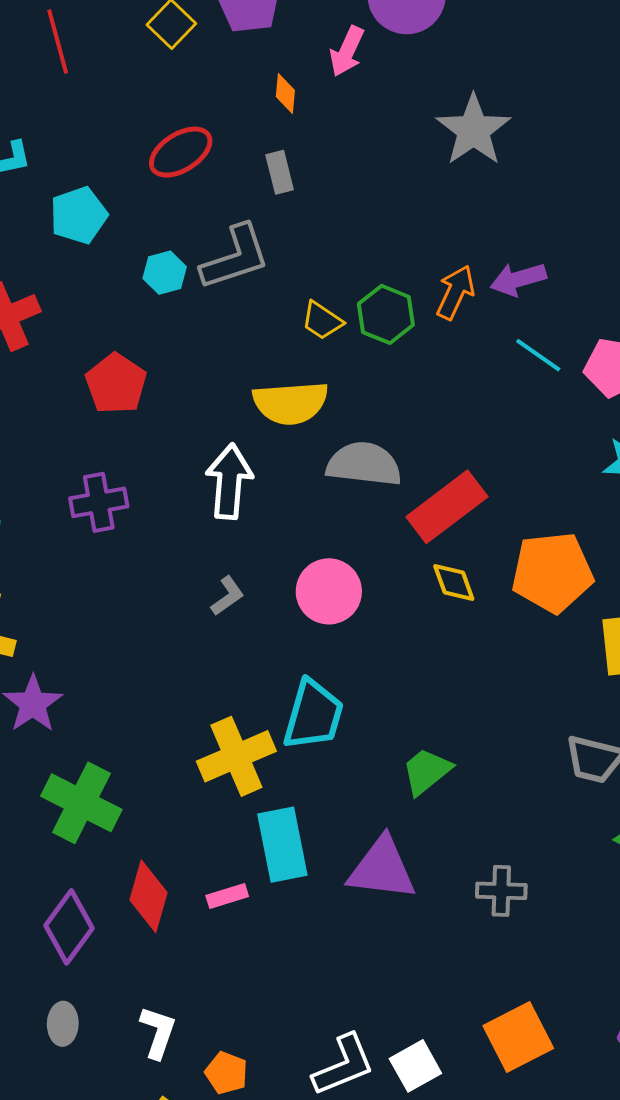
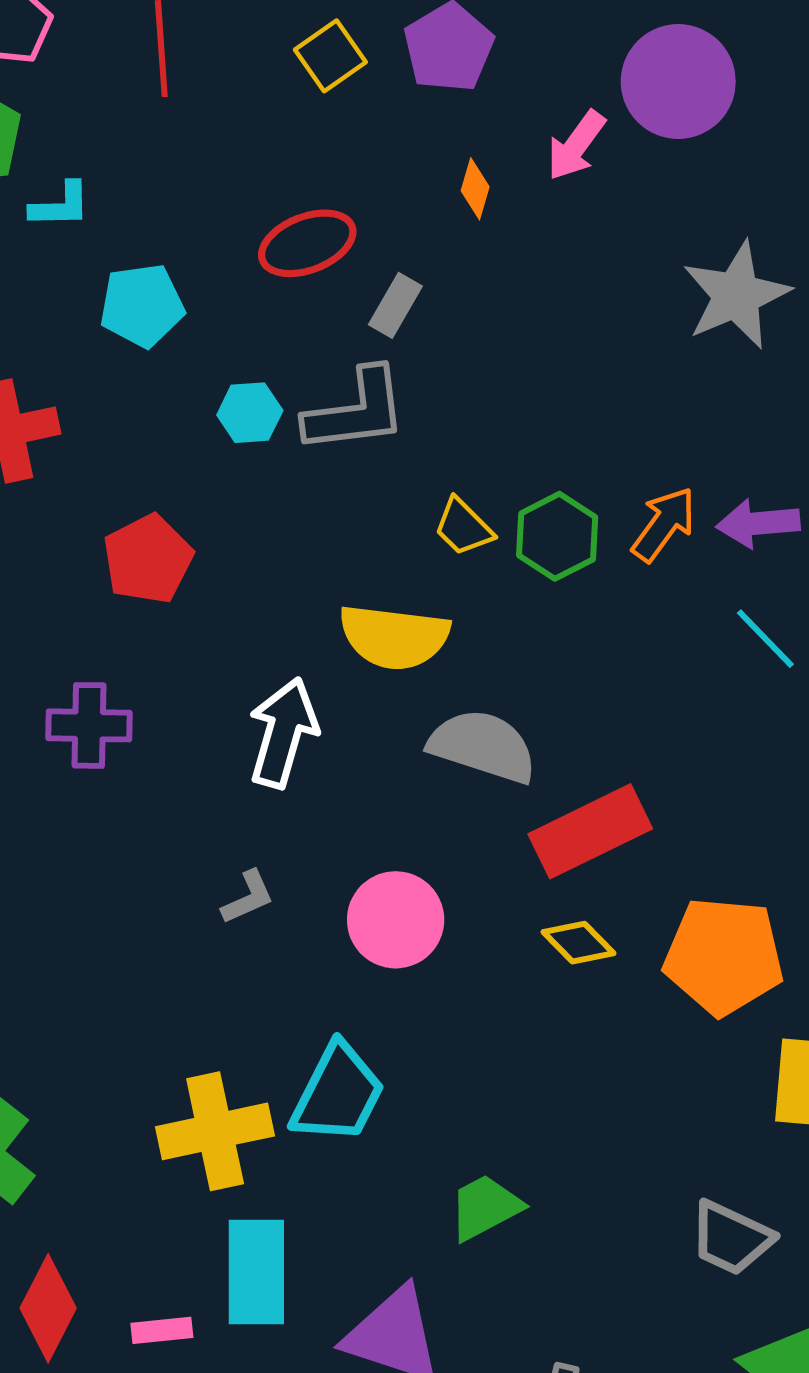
gray rectangle: (280, 172) -> (395, 305), moved, turned 33
yellow diamond: (454, 582) -> (579, 943), turned -36

